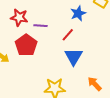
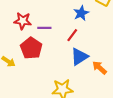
blue triangle: (74, 57) -> (79, 57), turned 30
orange arrow: (95, 84) -> (100, 68), moved

